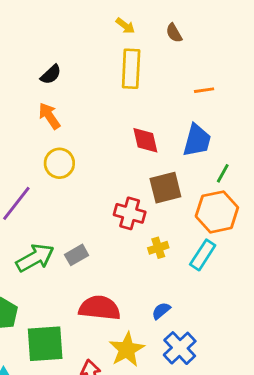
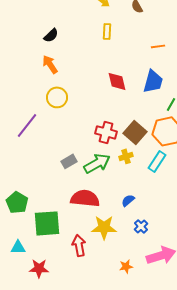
yellow rectangle: (131, 69) -> (107, 31), size x0.6
brown square: (165, 188) -> (135, 132), moved, turned -35
green arrow: (35, 258) -> (97, 163), moved
blue cross: (180, 348) -> (141, 226), size x0.6
yellow star: (127, 349) -> (104, 227), turned 30

